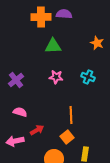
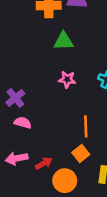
purple cross: (16, 80) -> (15, 98), moved
red arrow: (37, 130) -> (44, 163), moved

